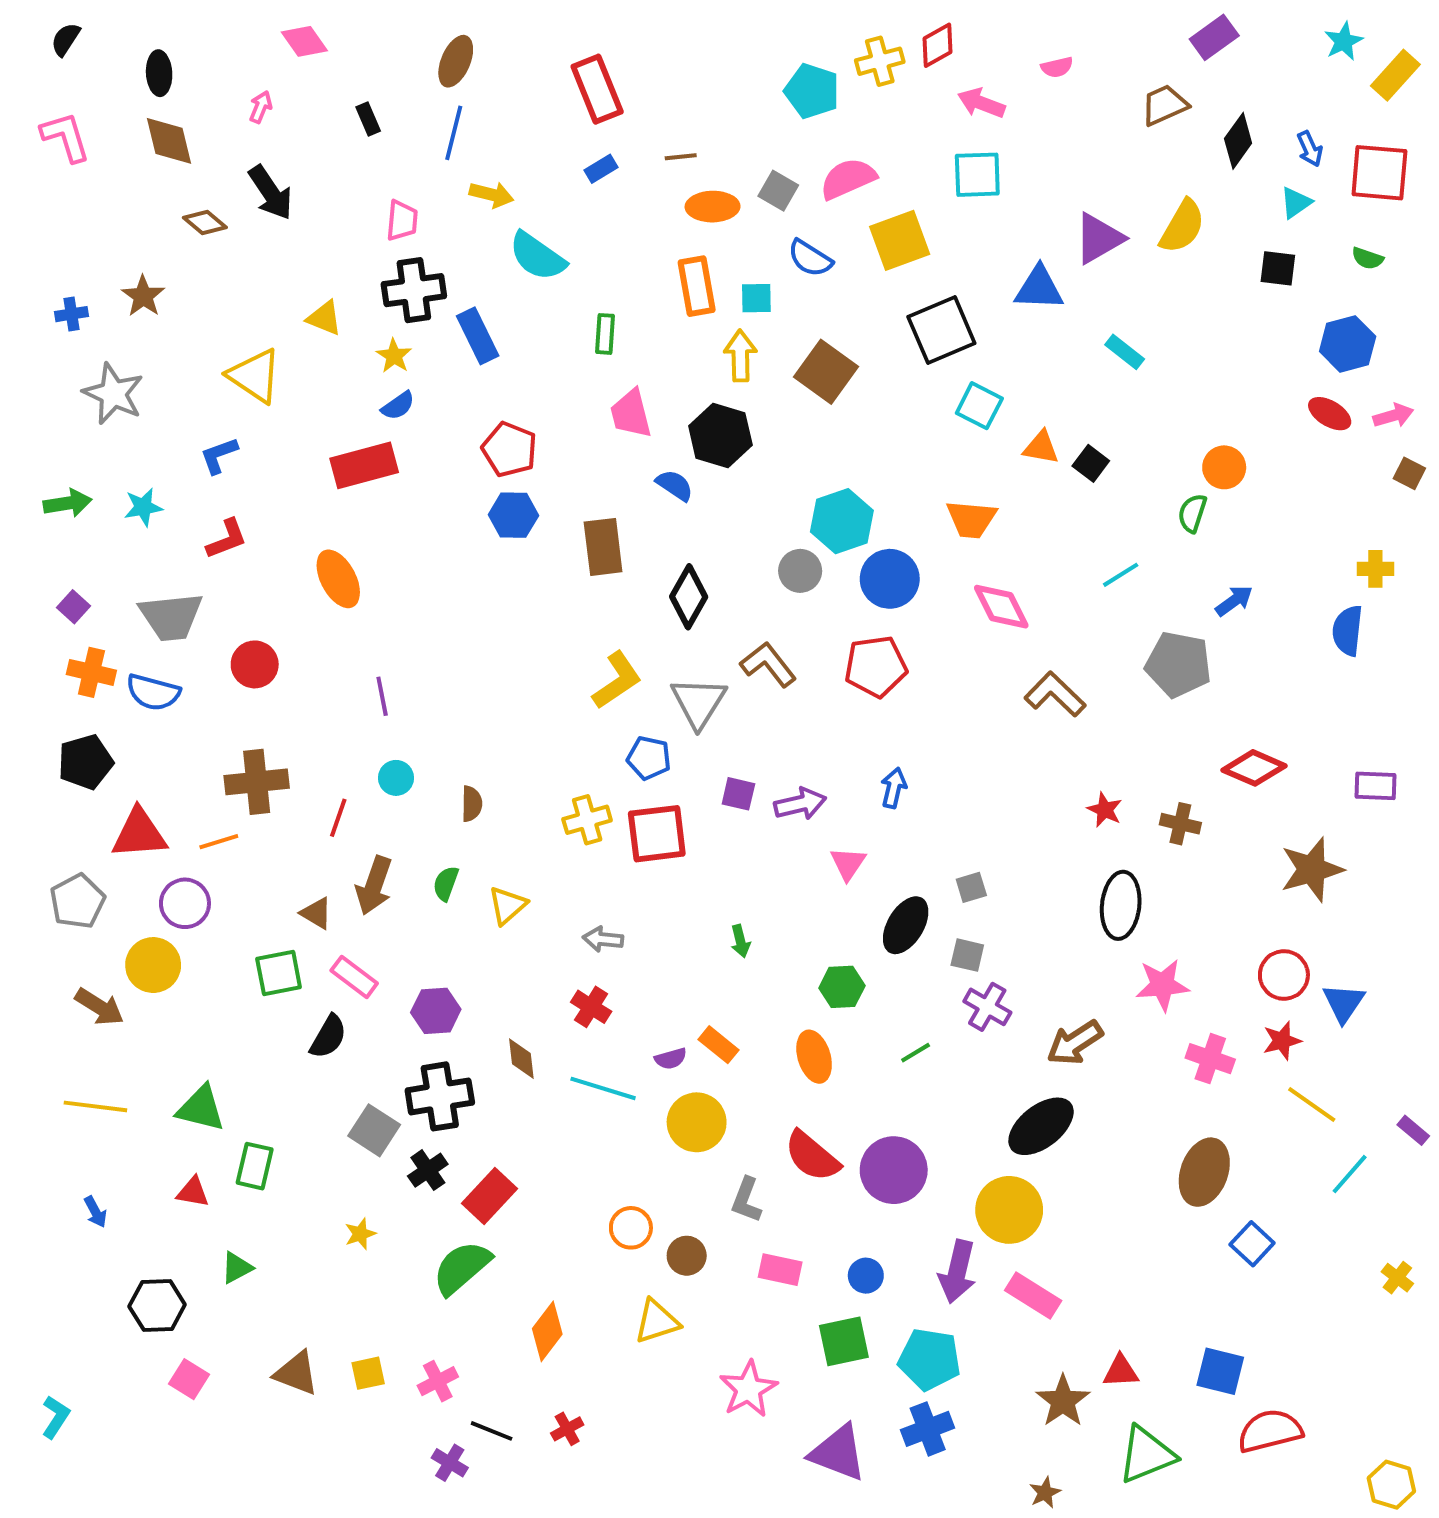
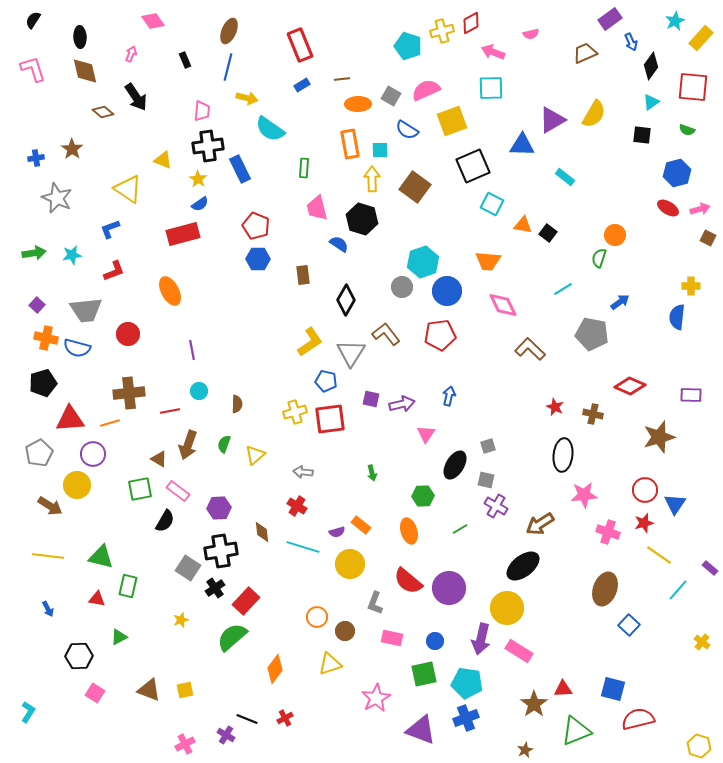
black diamond: (1238, 141) -> (651, 66), moved
blue arrow: (1310, 149) -> (631, 42), moved
brown rectangle: (603, 547) -> (303, 275), size x0.7
red line: (338, 818) -> (170, 411), turned 60
pink cross: (438, 1381) -> (185, 744), moved

